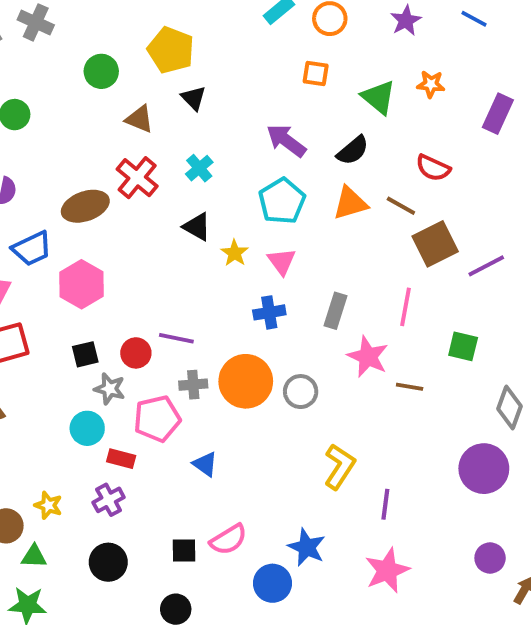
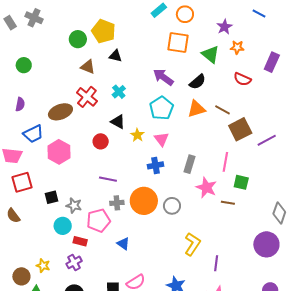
purple star: (406, 21) -> (224, 27), moved
green circle: (101, 71) -> (78, 39), moved
orange square: (316, 74) -> (178, 43), size x1.6
black triangle: (194, 98) -> (115, 56), turned -32
red semicircle: (433, 168) -> (242, 79), moved
green square: (463, 346) -> (241, 182), moved
red circle: (136, 353) -> (101, 141), moved
black square: (85, 354) -> (52, 197), moved

